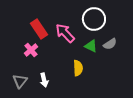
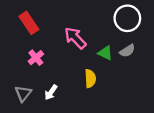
white circle: (94, 19) -> (127, 18), moved
red rectangle: (39, 29) -> (29, 23), moved
white arrow: (44, 80) -> (51, 92), turned 48

